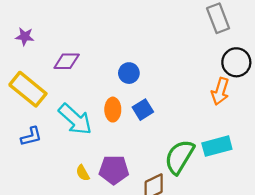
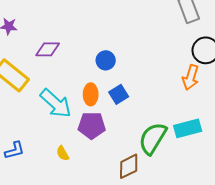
blue L-shape: (31, 136) -> (15, 150), moved
purple pentagon: (114, 170) -> (92, 125), moved

